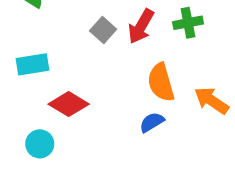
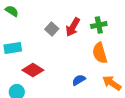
orange semicircle: (161, 82) -> (100, 53), moved
orange arrow: (211, 100) -> (112, 83), moved

